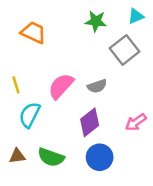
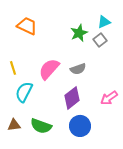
cyan triangle: (136, 16) -> (104, 22), moved
green star: (96, 21) -> (79, 33), moved, turned -30
gray square: (125, 50) -> (100, 40), size x0.6

